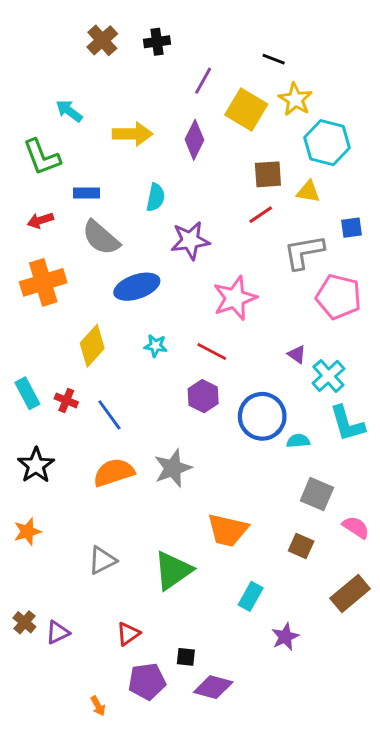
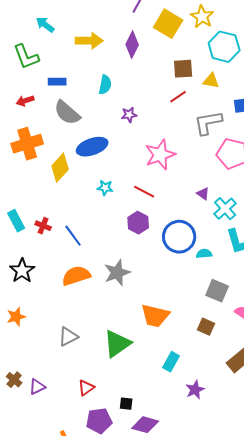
purple star: (190, 241) -> (129, 115), size x0.6
yellow diamond: (92, 346) -> (60, 168), moved

